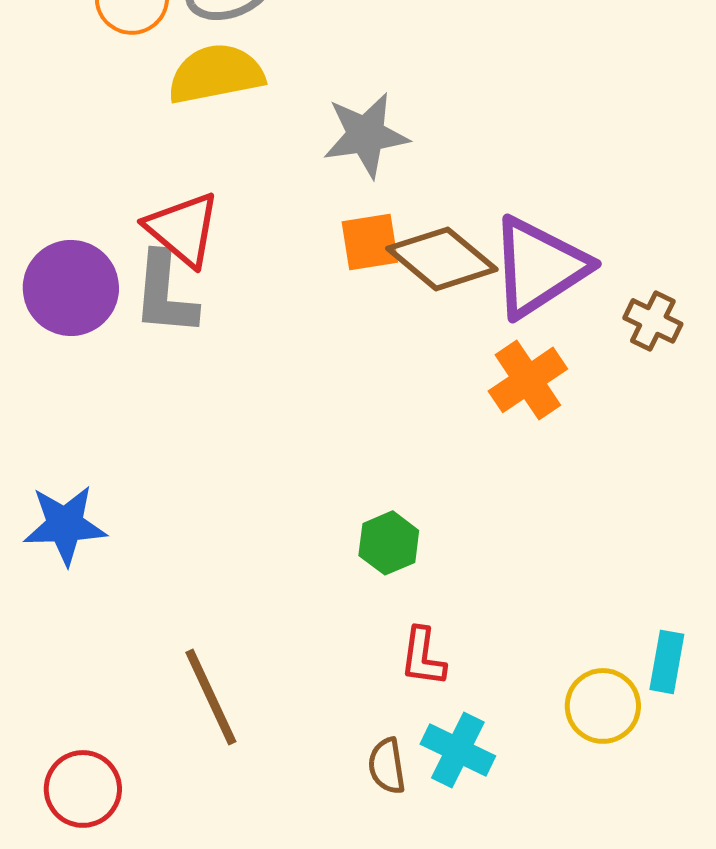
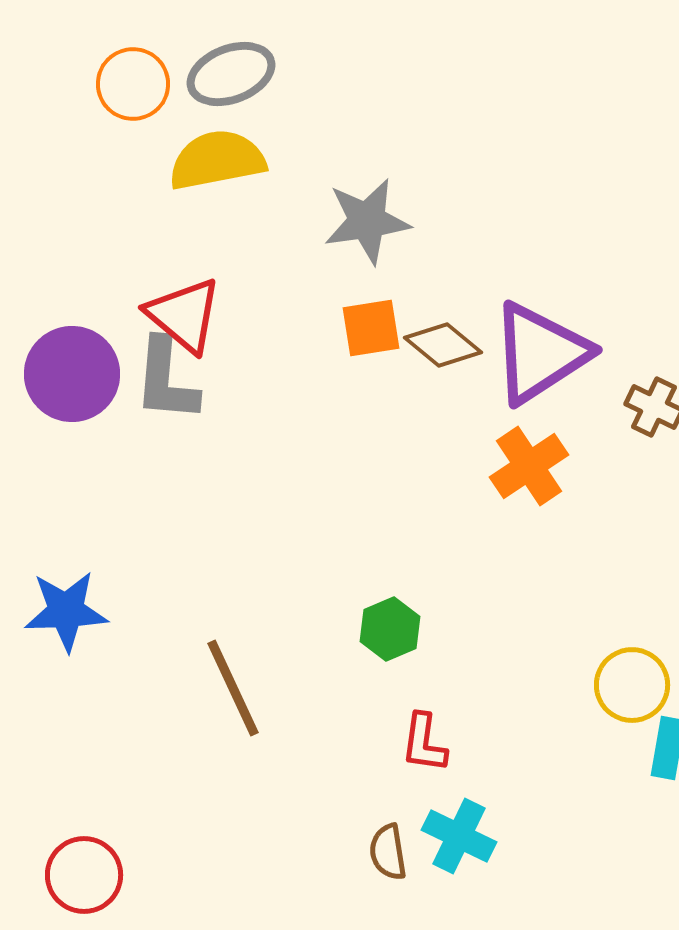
brown diamond: (442, 259) -> (443, 345), size x0.7
brown line: (211, 697) -> (233, 688), moved
yellow circle: (603, 706) -> (632, 685), moved

